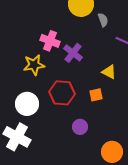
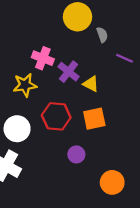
yellow triangle: (109, 72) -> (91, 84), moved
orange square: (96, 95) -> (94, 119), size x1.5

